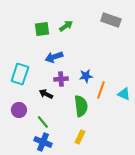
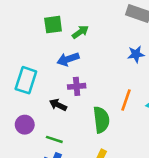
green arrow: (66, 26) -> (80, 32), moved
blue star: (86, 76) -> (136, 54), moved
green line: (43, 122) -> (54, 139), turned -32

